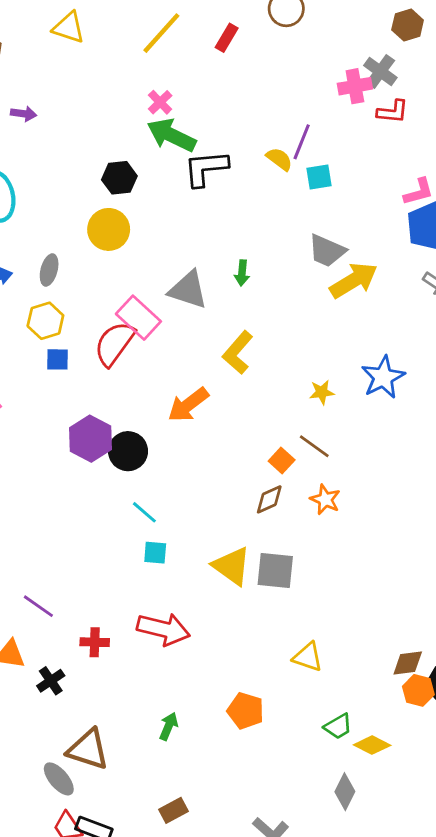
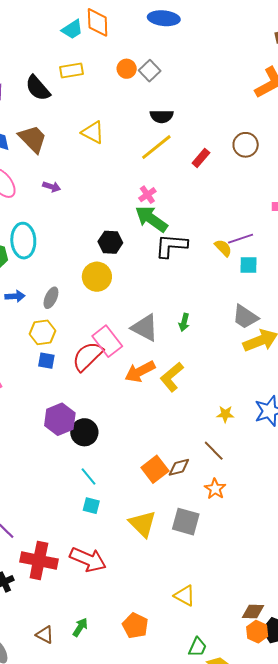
purple line: (302, 142) -> (241, 239), turned 40
orange arrow: (188, 405) -> (140, 372), moved
orange square: (282, 460) -> (155, 469), moved, size x1.5
brown diamond: (269, 499) -> (179, 467), moved
gray square: (275, 570) -> (186, 522), moved
red cross: (95, 642) -> (39, 560), size x1.8
green trapezoid: (338, 726) -> (197, 647), turned -45
brown triangle: (88, 749) -> (45, 635), moved, size x0.6

